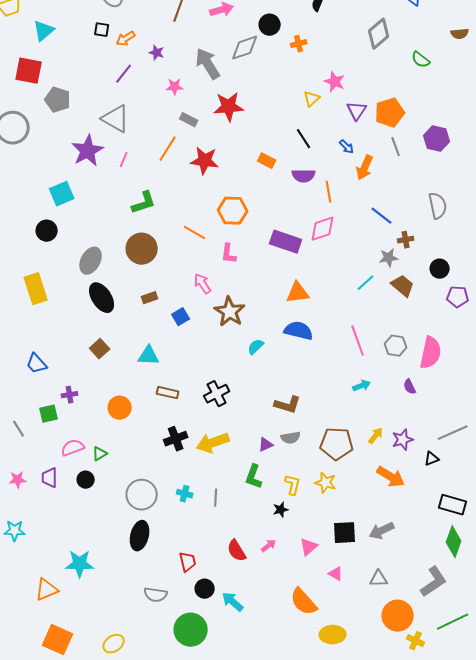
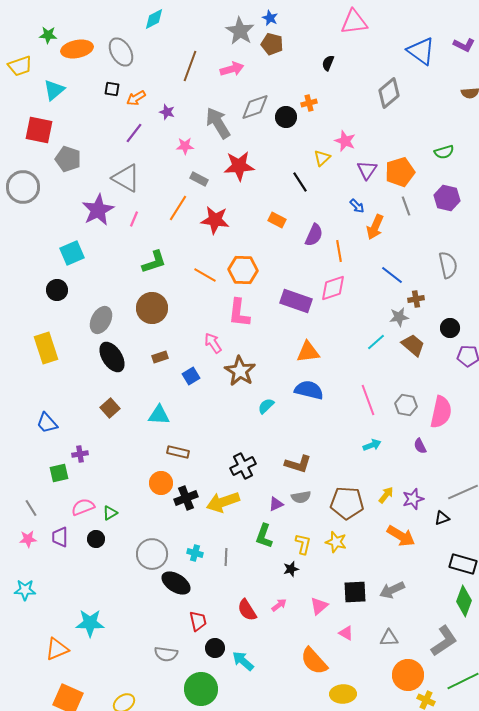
black circle: (270, 25) -> (286, 117), moved
green semicircle: (421, 60) -> (444, 152), moved, turned -54
black line: (304, 139) -> (300, 182), moved
purple semicircle: (304, 176) -> (314, 235), turned -65
orange line: (195, 233) -> (205, 275), moved
pink L-shape: (229, 254) -> (239, 313), size x1.4
black cross: (217, 394) -> (243, 466), moved
orange circle: (120, 408) -> (161, 483), moved
gray line: (19, 429) -> (31, 508), moved
black ellipse: (140, 536) -> (176, 583), moved, turned -72

